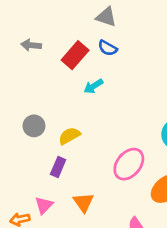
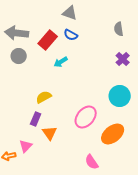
gray arrow: (31, 45) -> (17, 33), size x1.6
gray circle: (34, 126) -> (19, 56), moved
orange triangle: (84, 202) -> (50, 133), moved

